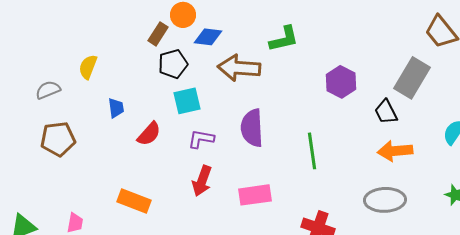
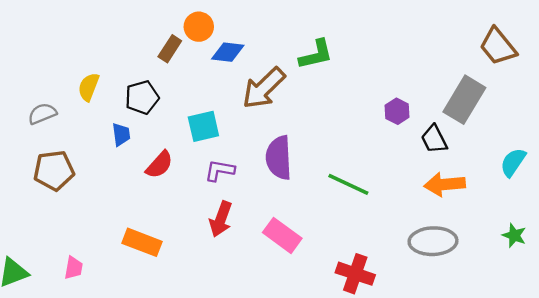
black pentagon: (173, 64) -> (142, 97), moved
brown arrow: (239, 68) -> (264, 88), turned -48
purple hexagon: (341, 82) -> (397, 111), moved, size x0.7
green line: (312, 151) -> (348, 184), turned -57
pink rectangle: (255, 195) -> (282, 235), turned 44

